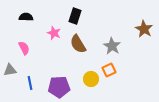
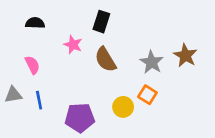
brown star: (144, 29) -> (185, 55), moved
orange square: (109, 70) -> (147, 95), turned -32
blue line: (30, 83) -> (39, 100), moved

